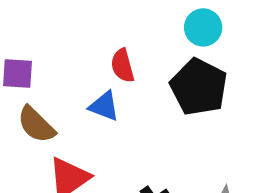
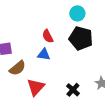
brown semicircle: (36, 125) -> (18, 68), turned -72

